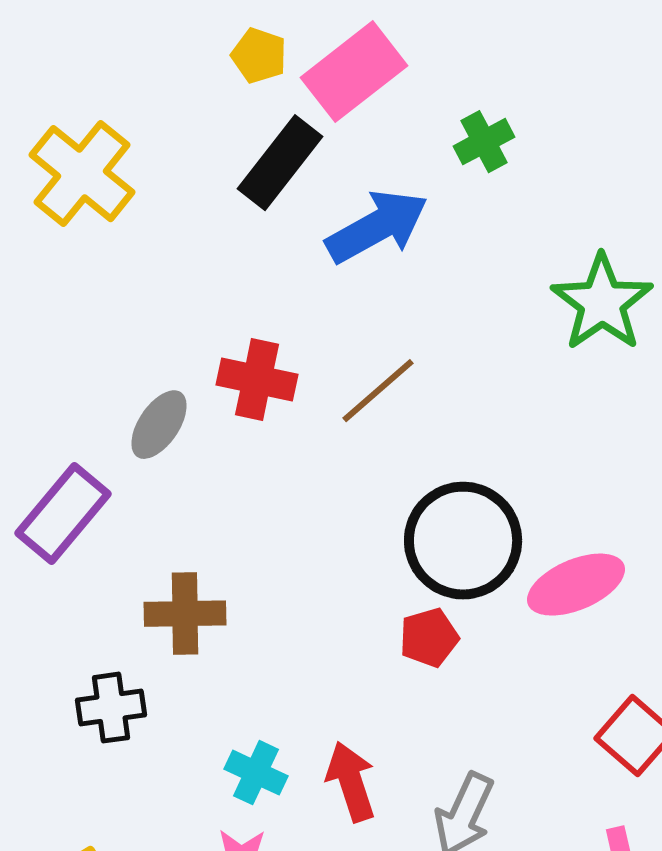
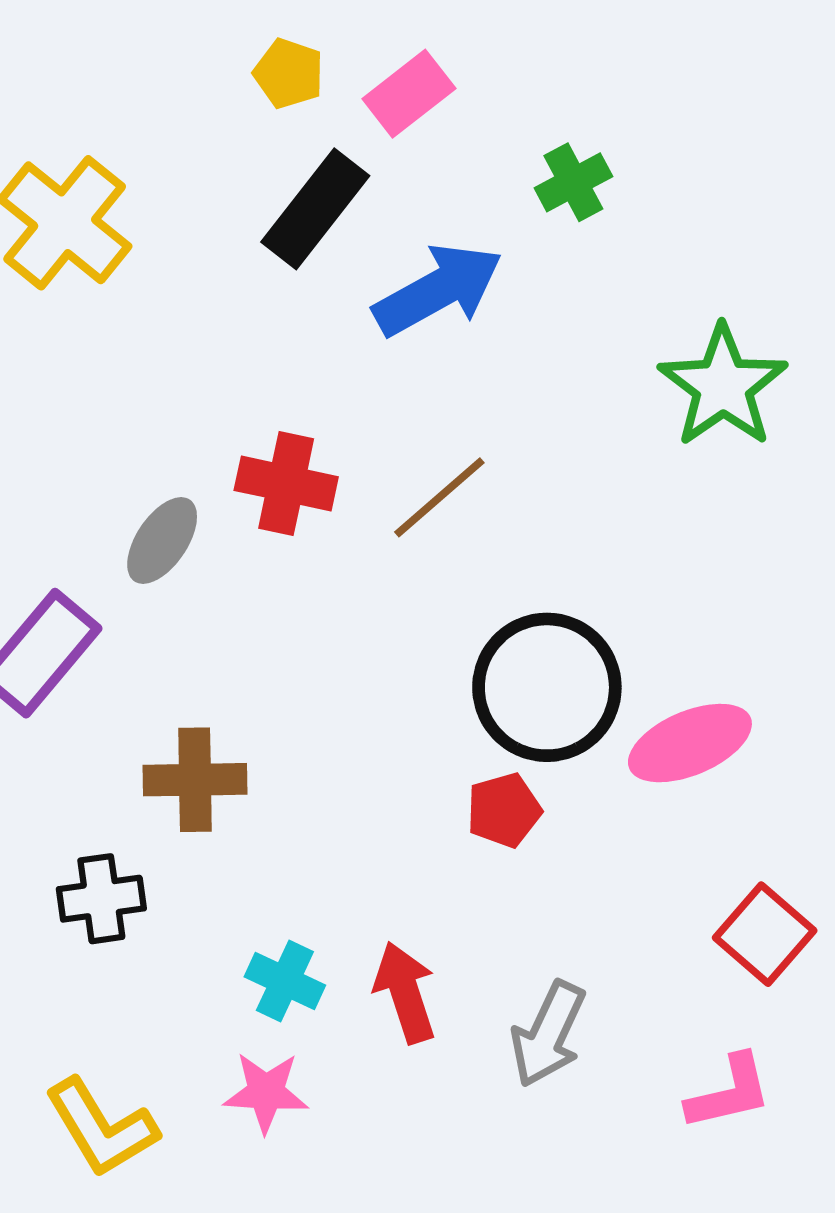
pink rectangle: (354, 72) -> (409, 94), size x0.7

